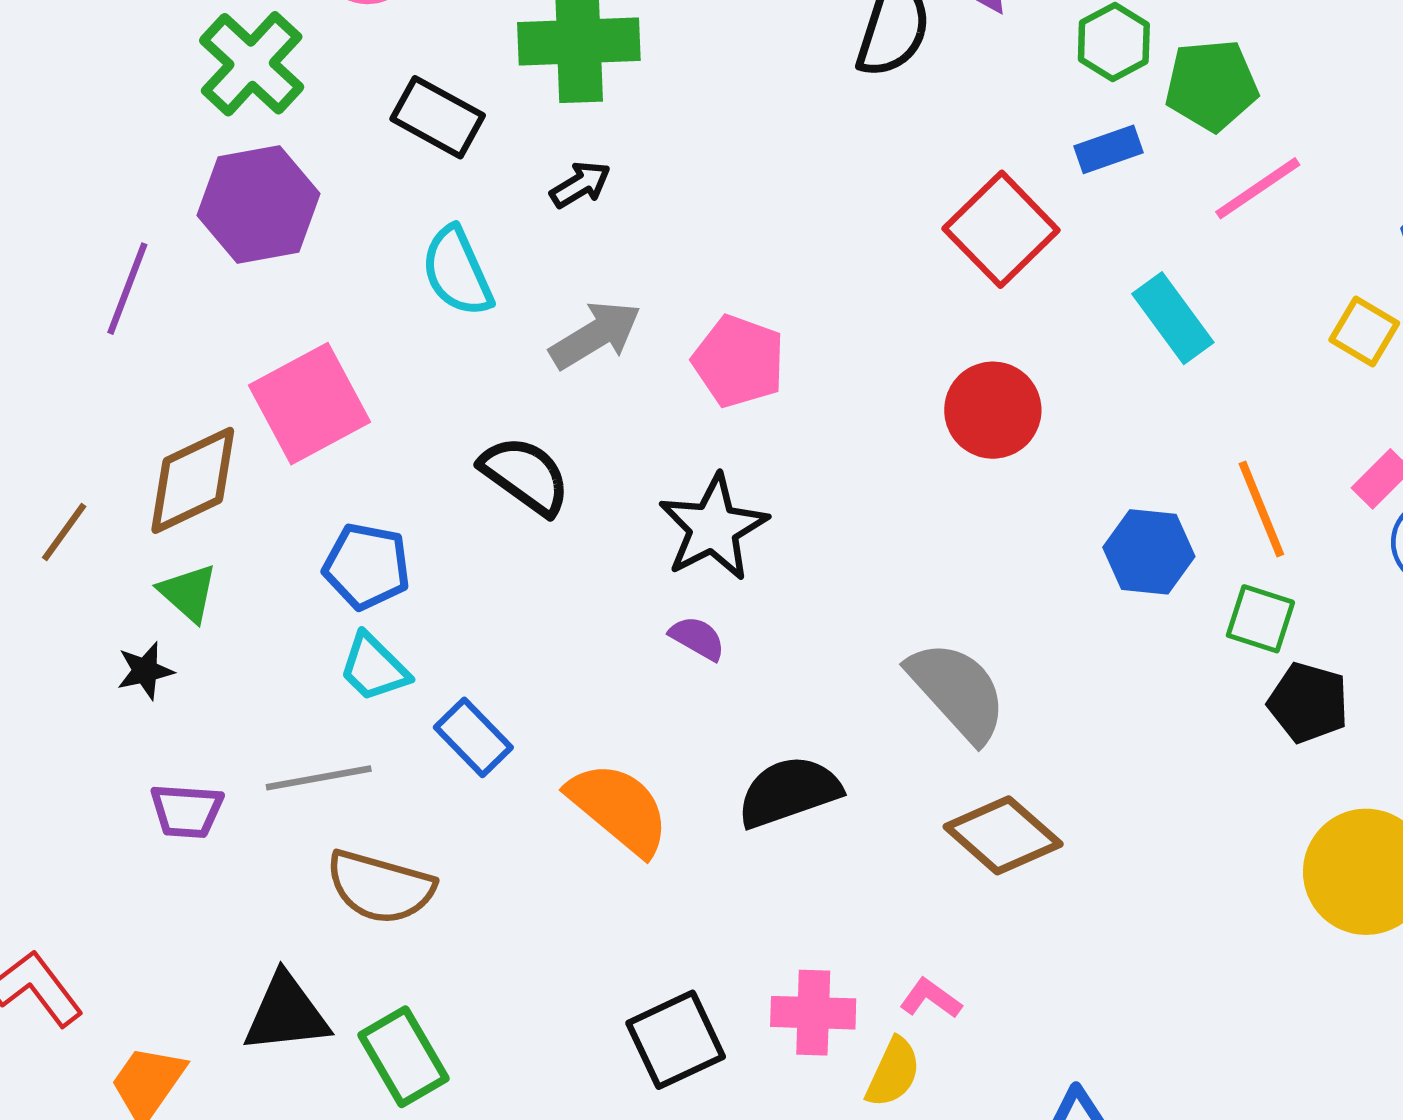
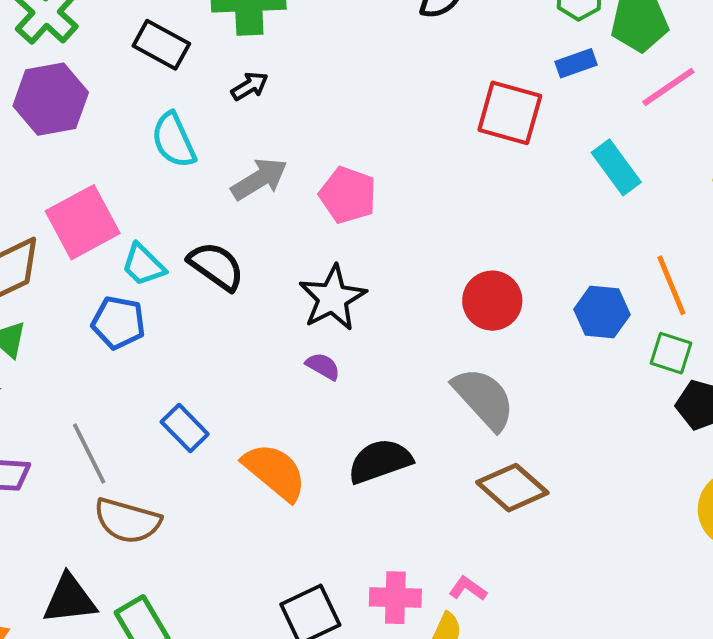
red square: (1001, 229) -> (510, 113), turned -30
red circle: (993, 410) -> (492, 301), moved
cyan trapezoid: (374, 668) -> (143, 265), moved
gray line: (319, 778) -> (89, 453), turned 74

